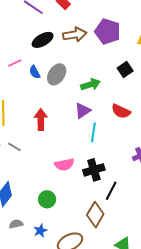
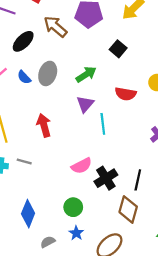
brown arrow: (75, 35) -> (55, 27), turned -115
black cross: (94, 170) -> (106, 178), moved
blue star: (40, 231) -> (76, 233), moved

